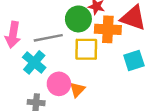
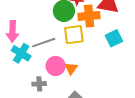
gray line: (48, 38) -> (44, 43), moved
cyan cross: (34, 62) -> (21, 53), moved

